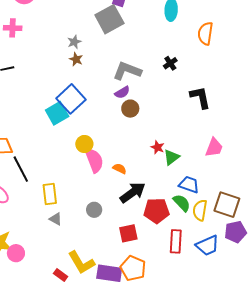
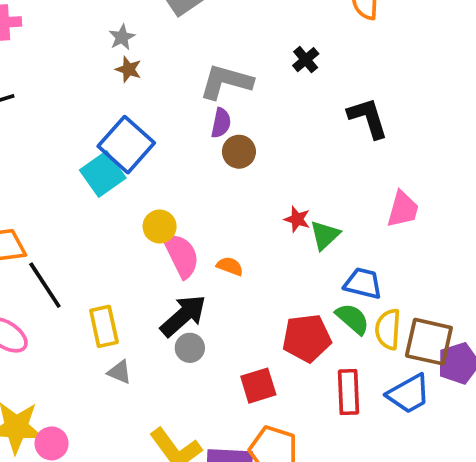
purple semicircle: (122, 92) -> (221, 123), turned -42
black arrow: (133, 193) -> (183, 316), moved
brown square: (227, 205) -> (429, 342), moved

